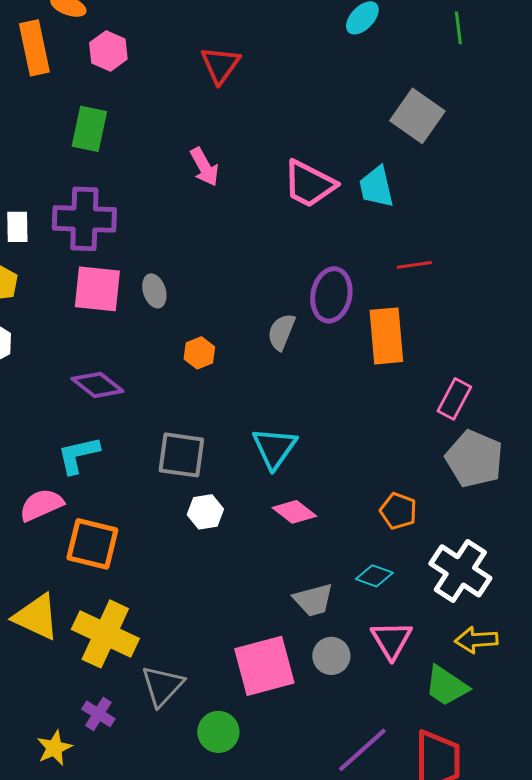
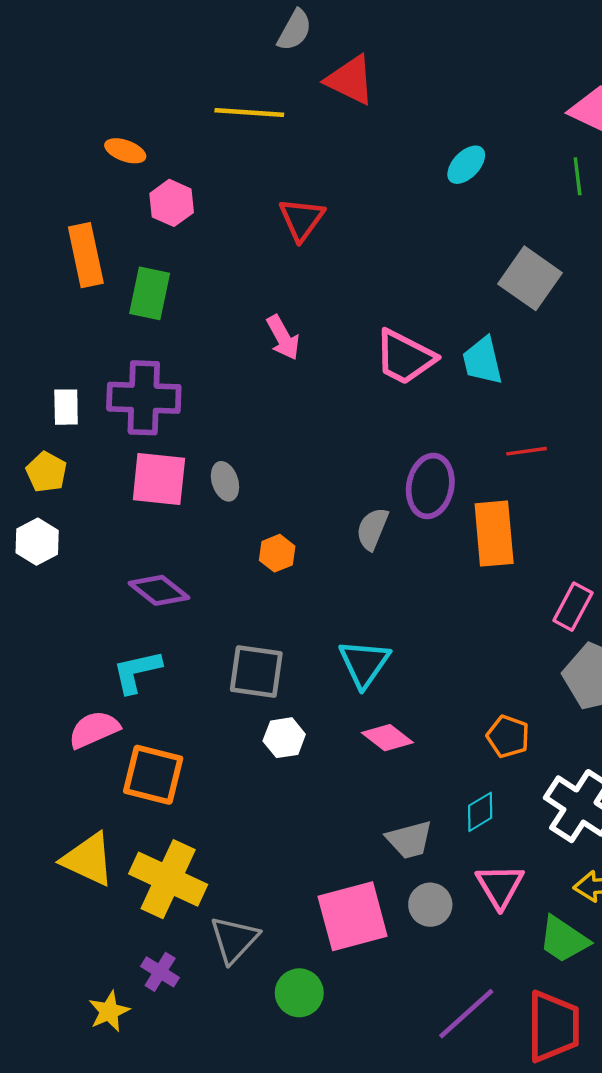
orange rectangle: (34, 48) -> (86, 255), moved
cyan diamond: (374, 576) -> (480, 812), turned -51

